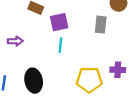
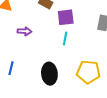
black ellipse: (34, 81) -> (49, 74), moved

